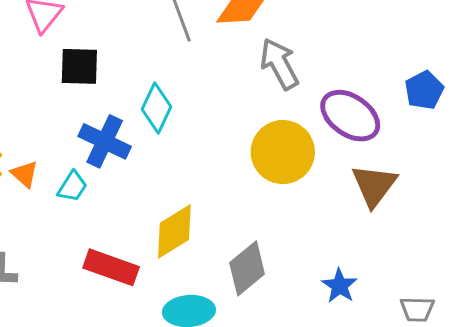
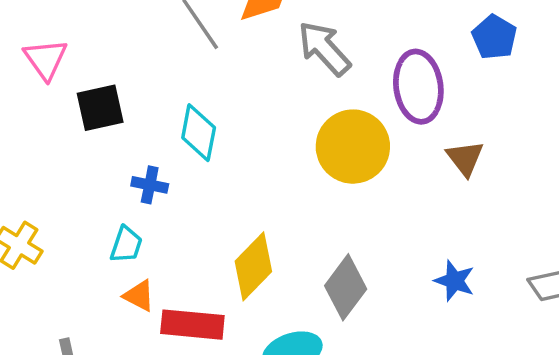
purple ellipse: (350, 116) -> (418, 87), turned 62
blue cross: (105, 141) -> (150, 185), size x0.6
orange triangle: (25, 174) -> (139, 296), moved
brown triangle: (374, 185) -> (465, 158), size x0.7

